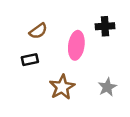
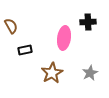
brown semicircle: (38, 31) -> (11, 26), moved, turned -84

